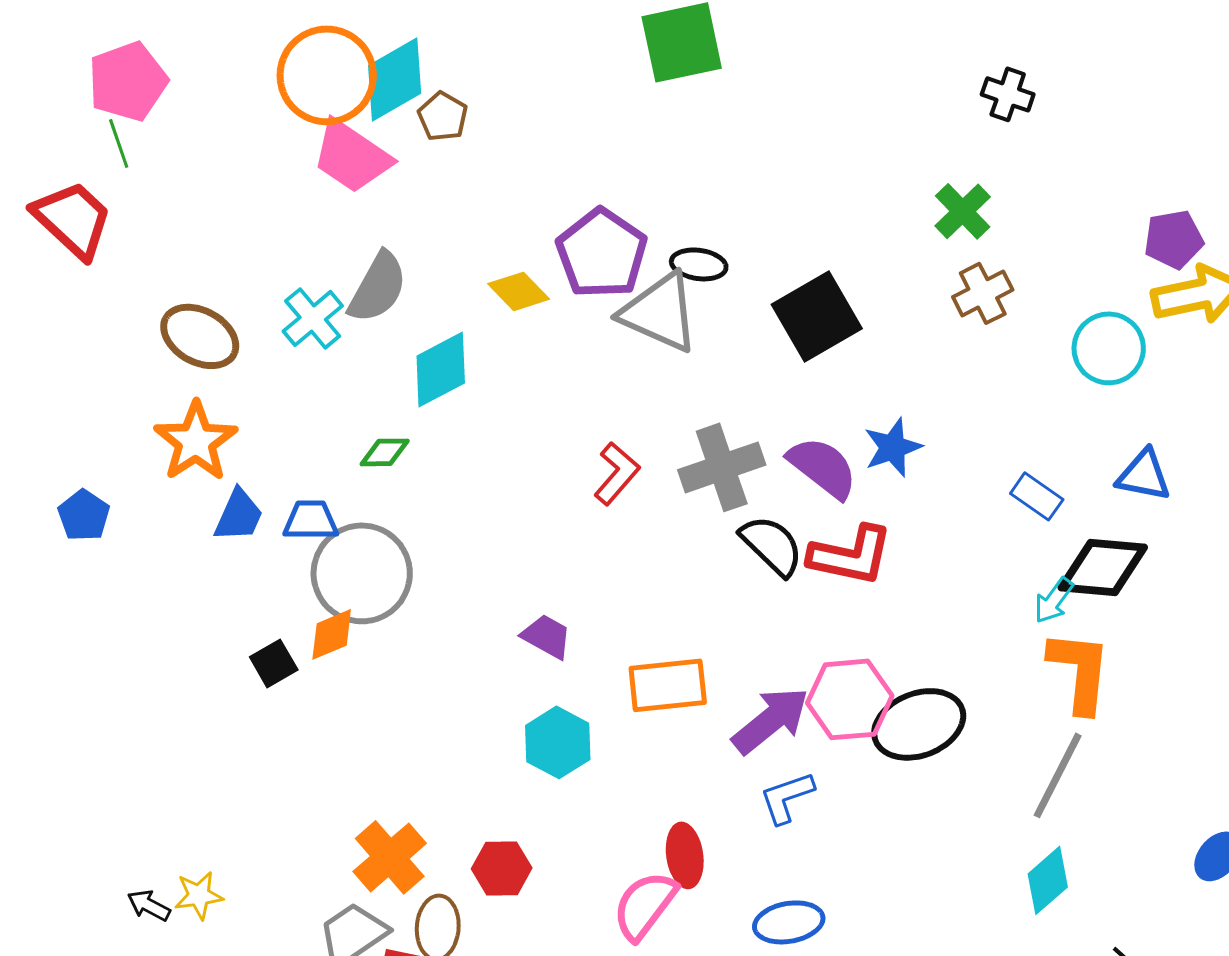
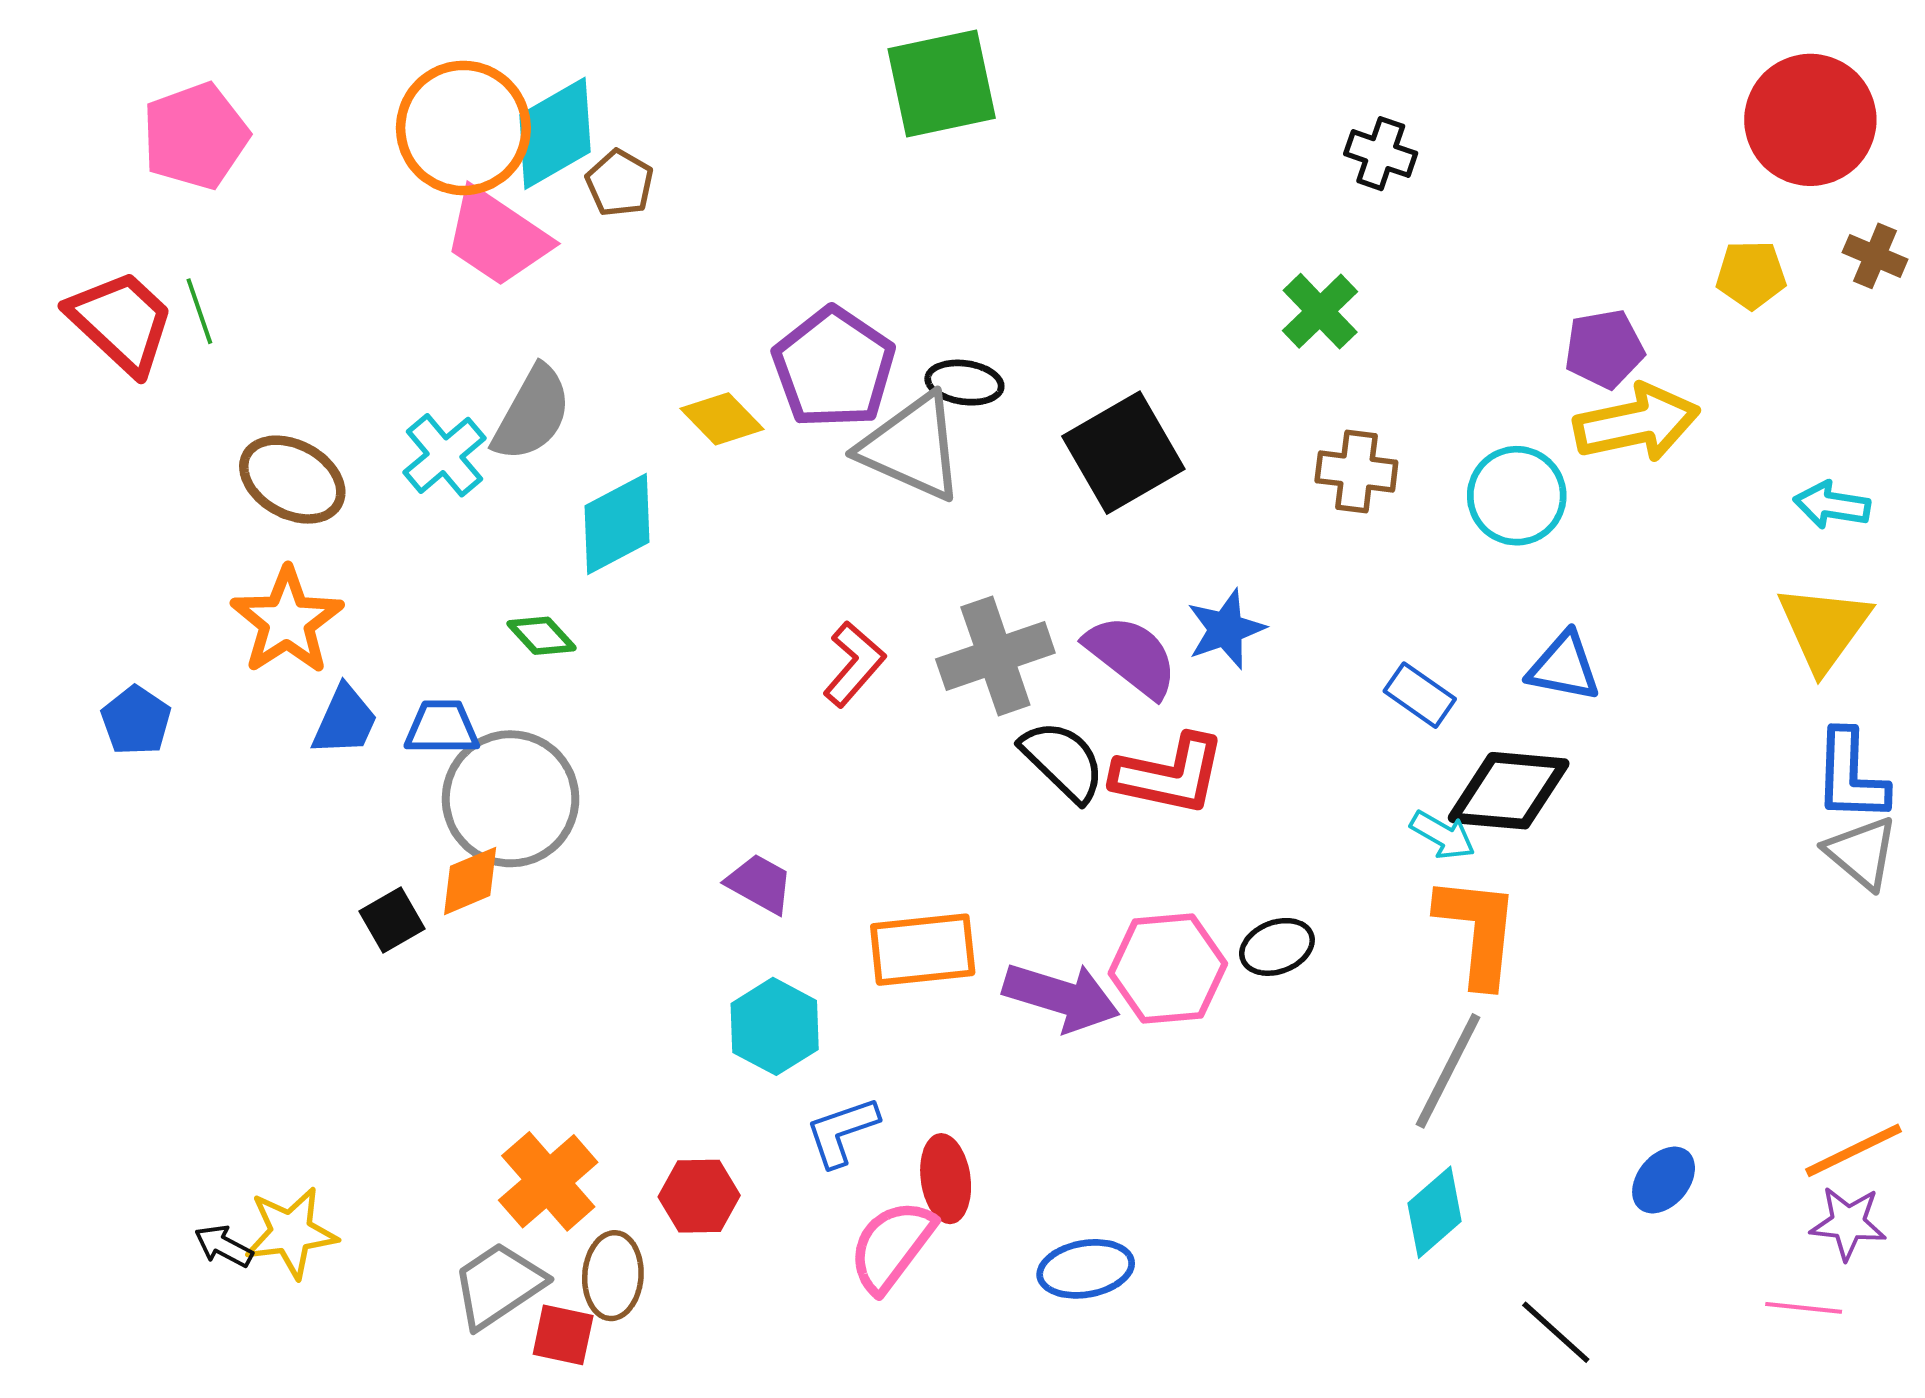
green line: (119, 143) -> (199, 311), moved
brown cross: (983, 293) -> (1356, 471), moved, turned 34
green diamond: (385, 452) -> (541, 636), turned 48
cyan arrow: (1054, 600) -> (1443, 835), turned -96
purple arrow: (771, 720) -> (1061, 997), turned 56
black ellipse: (919, 724) -> (1277, 947), moved, size x0.6
blue L-shape: (787, 797) -> (842, 1131), moved
yellow star: (199, 895) -> (291, 1233), size x1.4

